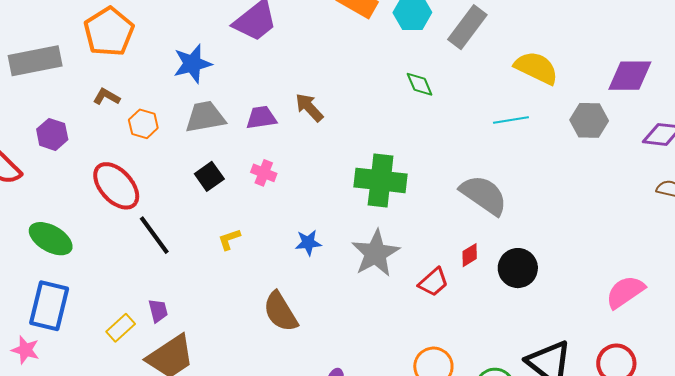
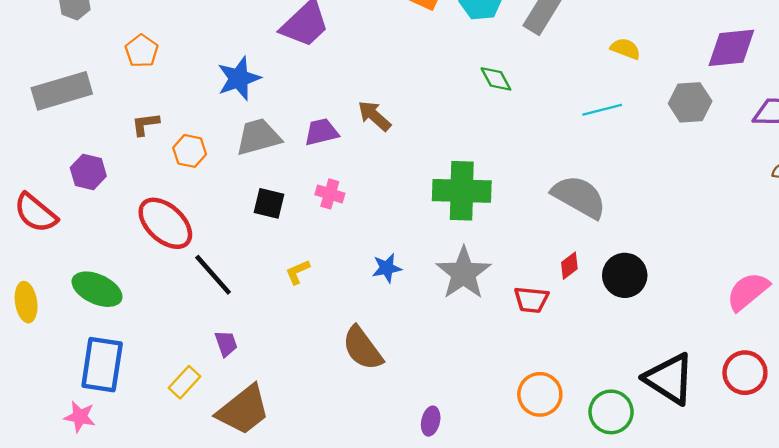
orange pentagon: (109, 32) -> (142, 51), size x0.6
yellow semicircle: (536, 68) -> (625, 49), size x0.6
brown L-shape: (106, 97) -> (145, 124), turned -32
black square: (209, 176) -> (269, 203), turned -36
red trapezoid: (433, 282) -> (531, 300), turned 52
purple trapezoid: (158, 311) -> (226, 344), moved

